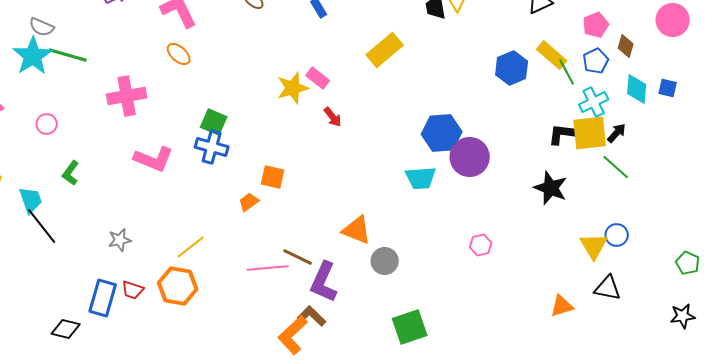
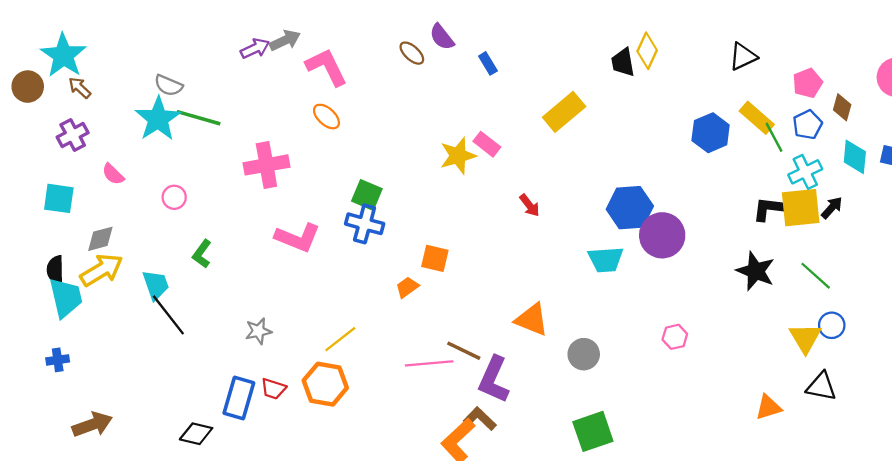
red arrow: (333, 117) -> (529, 205), moved
green line: (616, 167) -> (816, 276), moved
gray circle: (385, 261) -> (584, 354), moved

